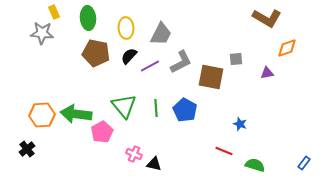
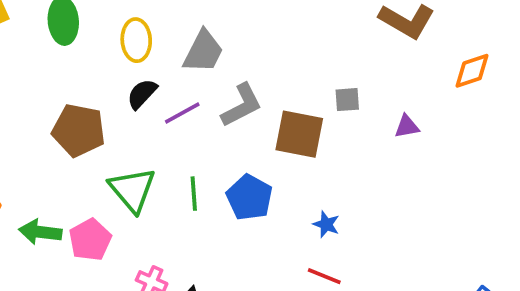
orange diamond: (287, 48) -> (472, 71), moved
brown pentagon: (96, 53) -> (79, 130), moved
green arrow: (76, 114) -> (40, 232), moved, size x0.7
blue star: (240, 124) -> (326, 224), moved

